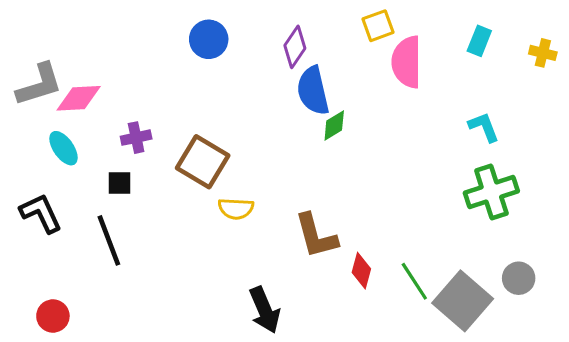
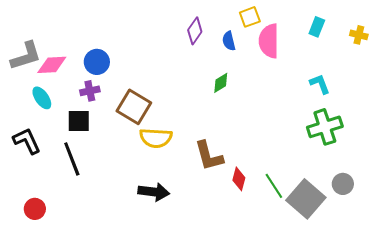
blue circle: (209, 39) -> (97, 62), moved
blue semicircle: (313, 91) -> (229, 41), moved, size x0.6
black square: (119, 183) -> (79, 121), size x1.4
yellow semicircle: (236, 209) -> (156, 138), size x1.4
black arrow: (265, 310) -> (154, 192), moved, turned -60

